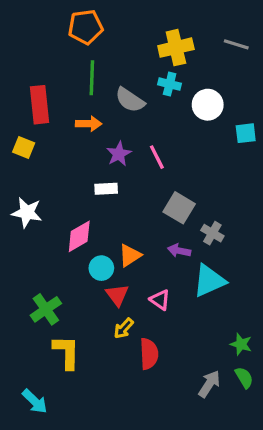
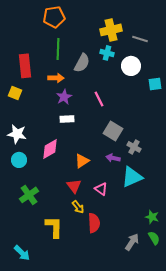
gray line: (236, 44) -> (140, 39), moved
gray semicircle: (130, 100) -> (82, 63), turned -96
purple star: (119, 154) -> (64, 97), moved
cyan circle: (101, 268) -> (19, 160), moved
yellow arrow: (124, 328) -> (78, 207), turned -80
yellow L-shape: (66, 352) -> (54, 227), moved

